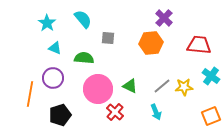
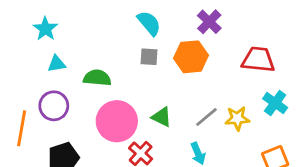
cyan semicircle: (83, 19) -> (149, 23), moved
gray square: (108, 38) -> (149, 57), moved
cyan triangle: (55, 48) -> (57, 64), turned -32

